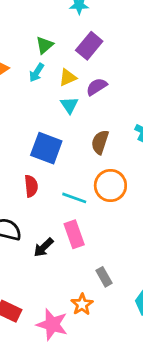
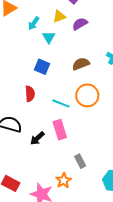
cyan arrow: (36, 73) -> (34, 23), moved
cyan triangle: (69, 105) -> (49, 37), moved
brown semicircle: (100, 142) -> (81, 64), turned 48
blue square: (46, 148) -> (42, 67), size x0.7

